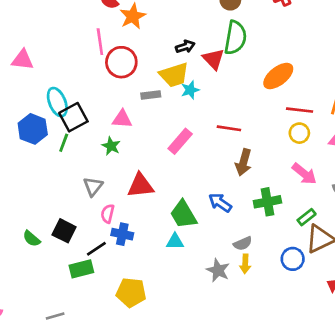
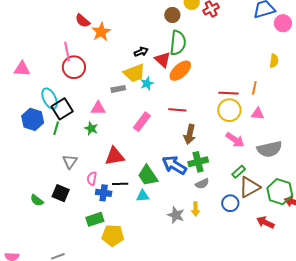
pink line: (100, 42) -> (67, 52), moved
red circle: (121, 62) -> (74, 67), moved
orange ellipse: (278, 76) -> (180, 71), moved
yellow circle: (299, 133) -> (229, 110), size x1.5
gray triangle: (93, 186) -> (70, 162), moved
green cross: (267, 202) -> (198, 162), moved
blue arrow: (220, 203) -> (174, 165), size x1.4
gray semicircle: (243, 243) -> (202, 184), moved
black line: (96, 249) -> (120, 184), moved, turned 35
green rectangle: (81, 269) -> (95, 219), moved

